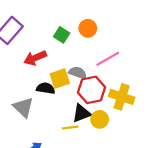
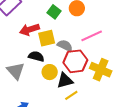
yellow square: (60, 78) -> (47, 38), moved
yellow circle: (100, 119) -> (50, 72), moved
yellow line: (70, 128) -> (71, 95), moved, turned -32

